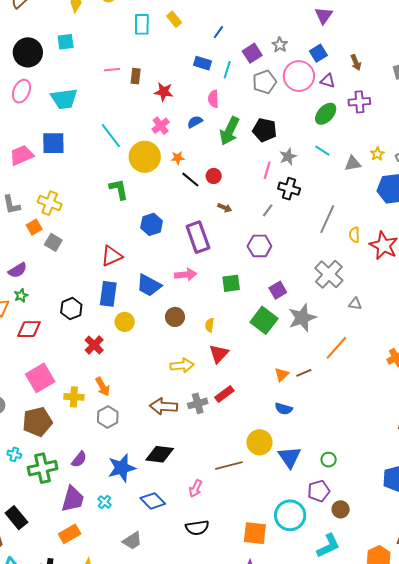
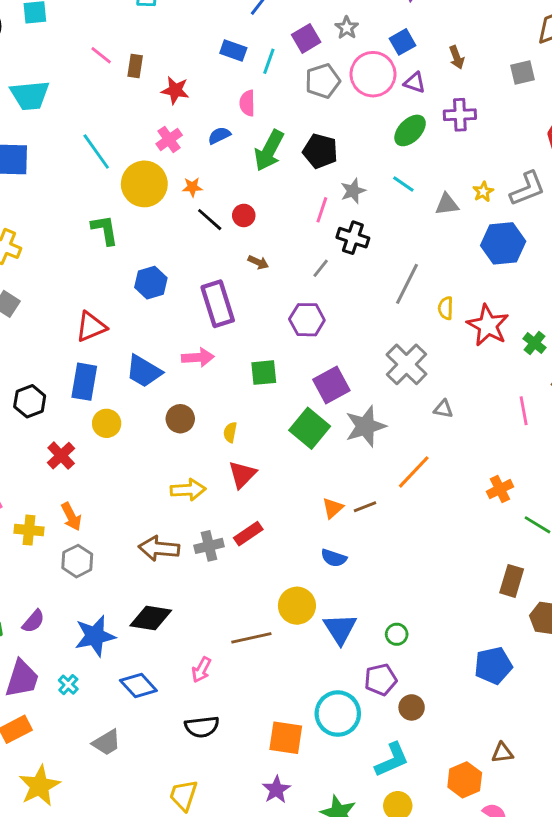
pink line: (112, 70) -> (101, 55), turned 42
purple square: (278, 290) -> (331, 385), size x1.4

